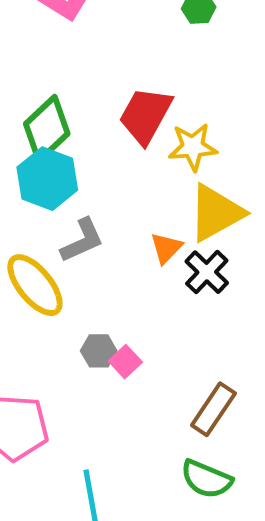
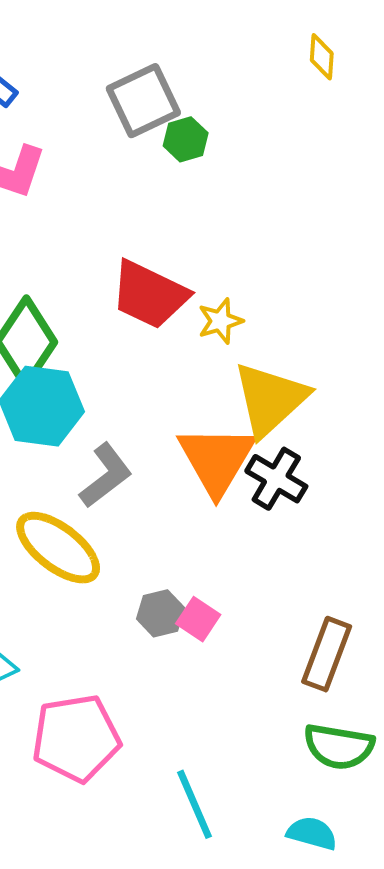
red trapezoid: (145, 115) -> (150, 295), turned -80
yellow star: (193, 147) -> (220, 321), size x0.7
orange triangle: (166, 248) -> (217, 460), size x1.8

